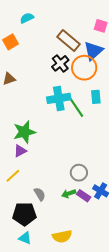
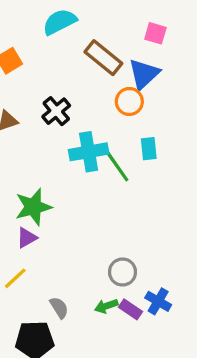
cyan semicircle: (27, 18) -> (60, 22), moved, size x1.5
black cross: (60, 63) -> (56, 111), moved
orange circle: (84, 68) -> (129, 101), size x0.7

